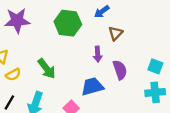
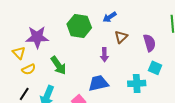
purple star: (17, 21) -> (37, 37), moved
purple semicircle: (120, 70) -> (149, 43), moved
cyan cross: (155, 92) -> (137, 83), moved

